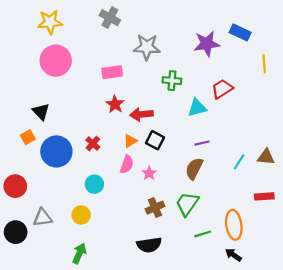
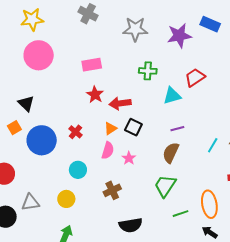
gray star: (147, 47) -> (135, 29), moved
brown cross: (155, 208) -> (112, 190), moved

